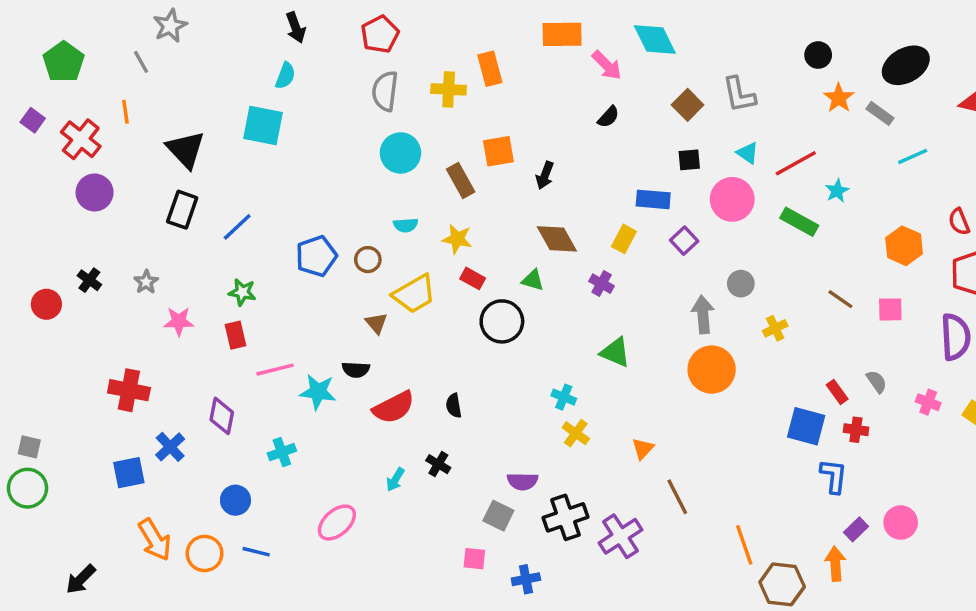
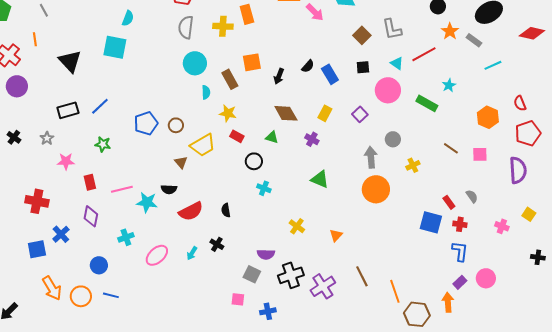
black semicircle: (608, 117) -> (308, 66), moved
red line: (796, 163) -> (424, 54), moved
blue rectangle: (653, 199) -> (330, 74), moved, turned 54
black rectangle: (182, 210) -> (68, 110), moved, turned 55
cyan semicircle: (406, 225) -> (206, 92), moved, turned -88
black circle: (502, 321) -> (254, 161), size x0.7
red rectangle: (235, 335) -> (90, 182), moved
cyan cross: (564, 397) -> (264, 188), moved
pink cross: (928, 402) -> (502, 226), moved
blue L-shape: (834, 476) -> (460, 251), moved
brown line: (677, 497) -> (362, 276), moved
pink ellipse: (337, 523) -> (157, 255), moved

